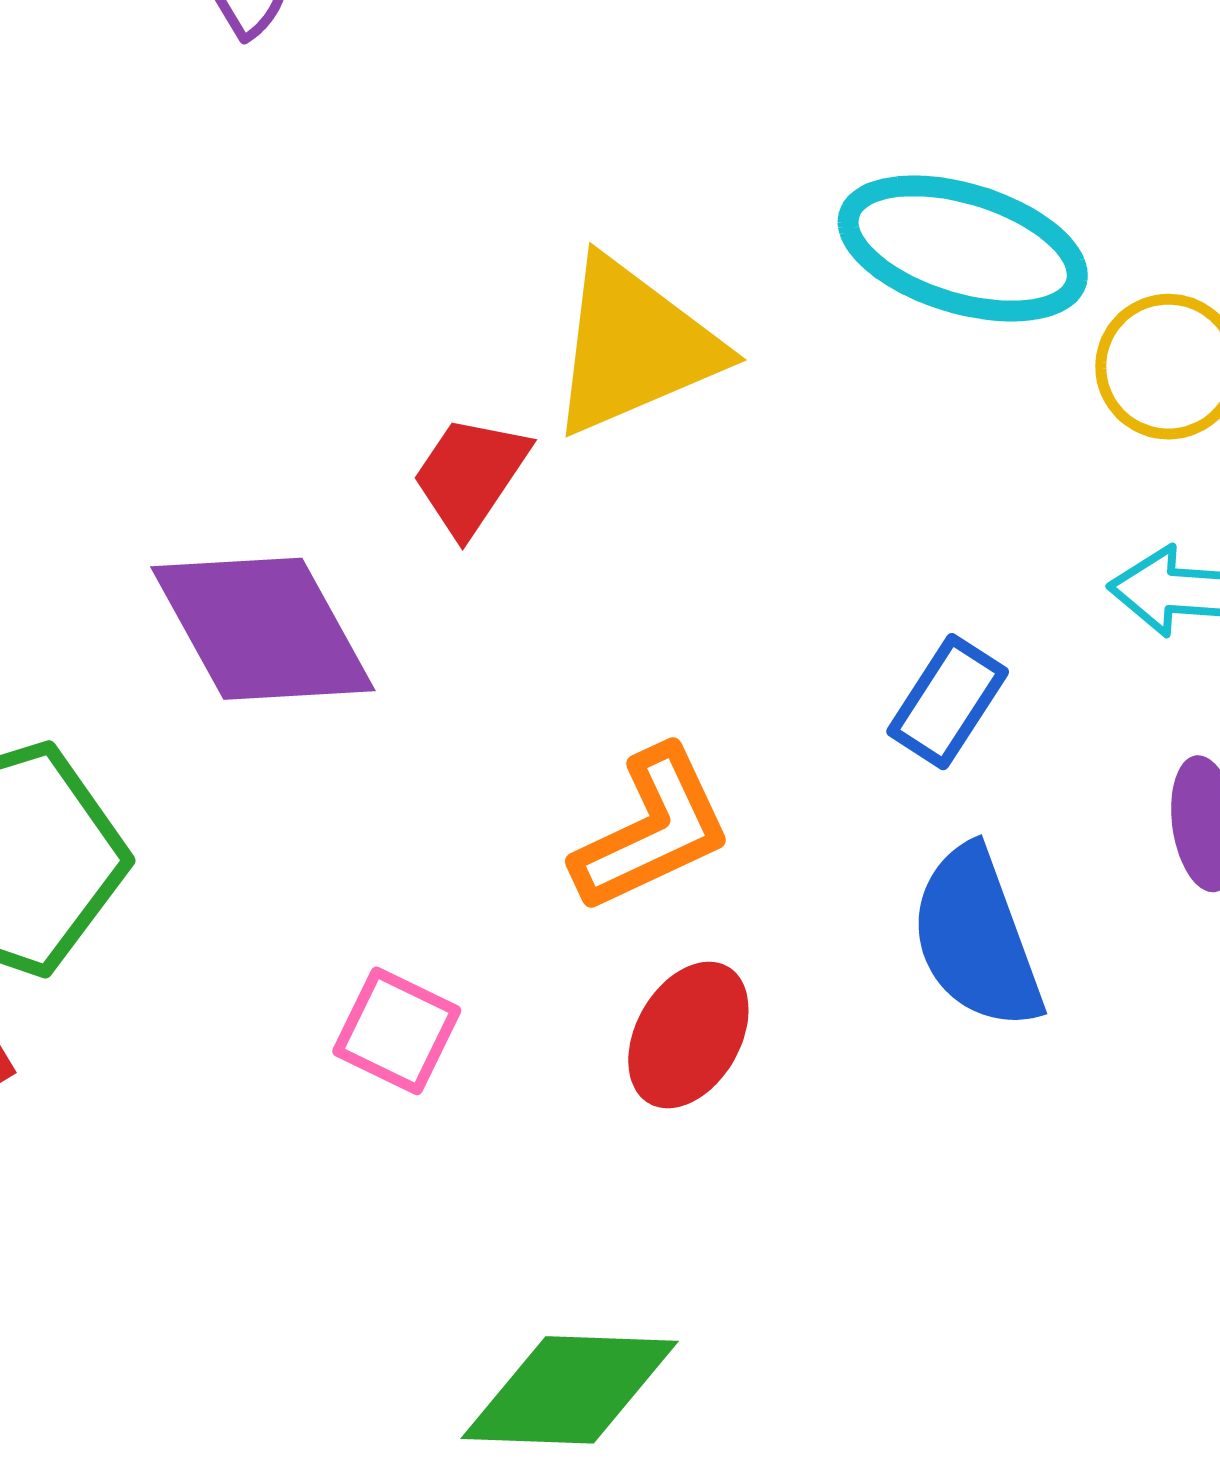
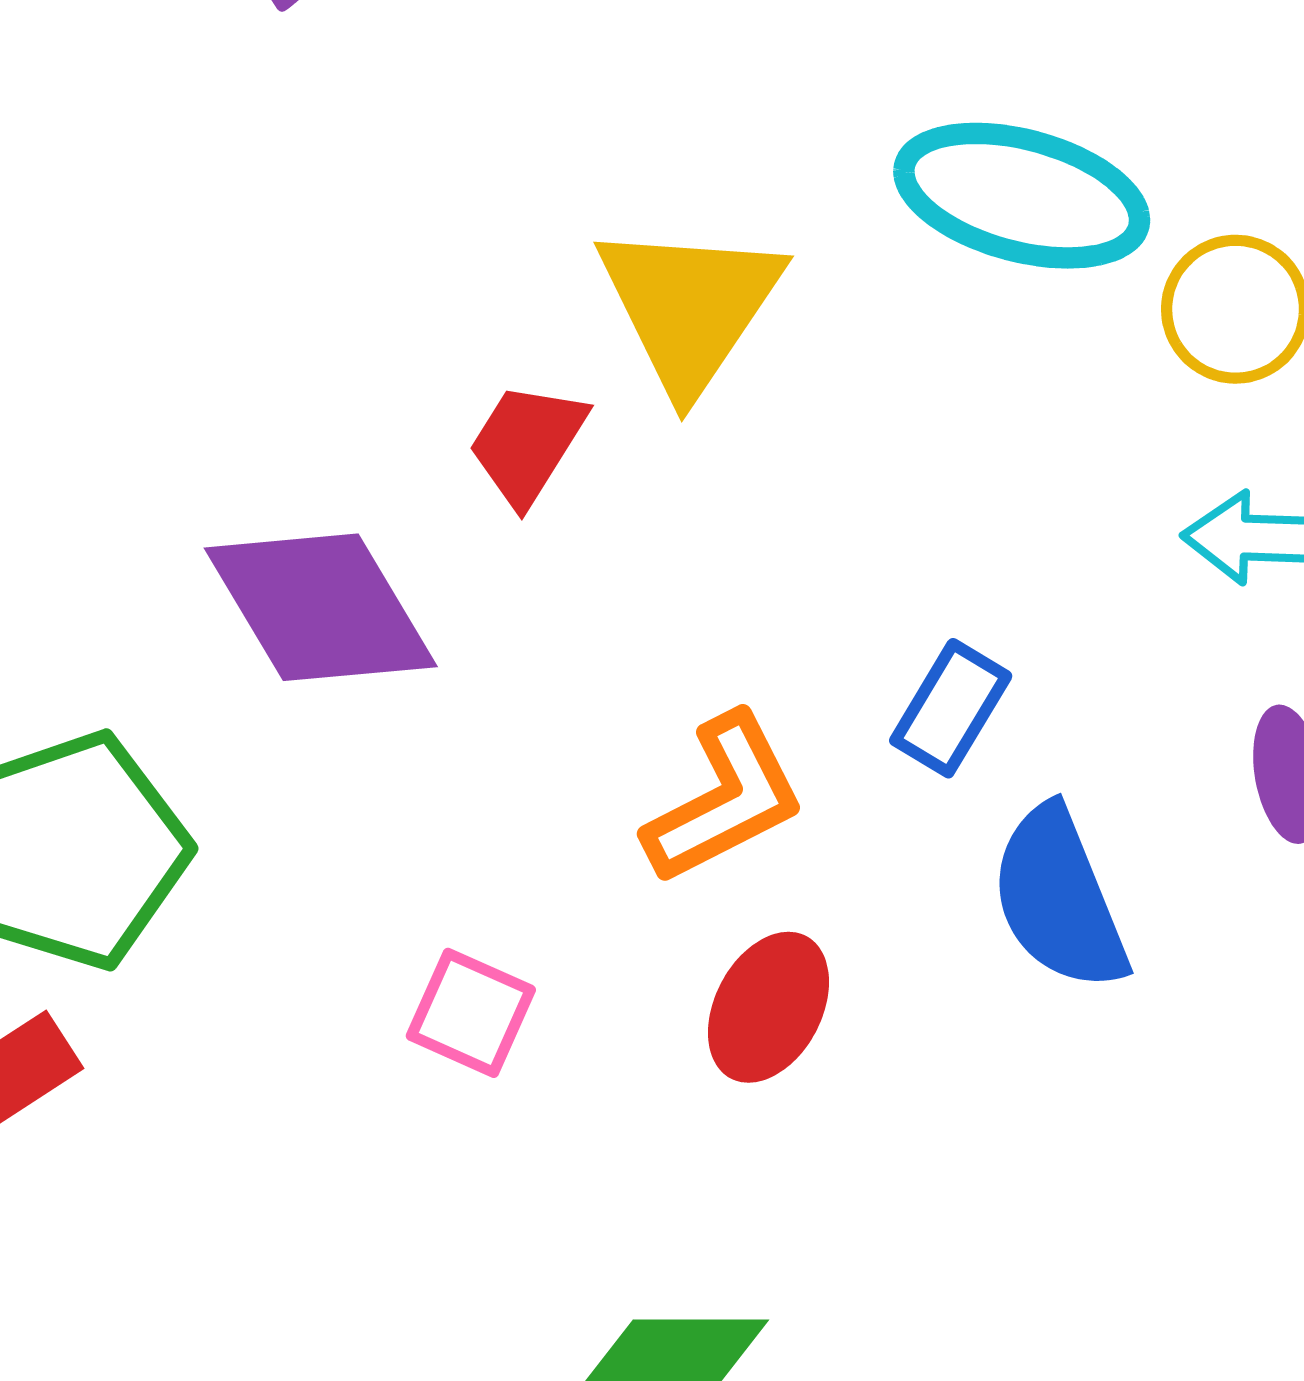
yellow triangle: (634, 346) -> (690, 307), turned -31
blue rectangle: (948, 702) -> (951, 708), moved

